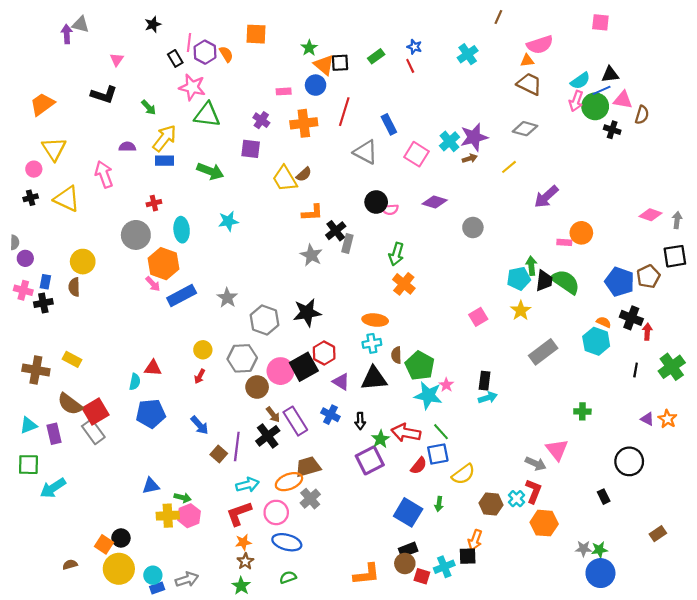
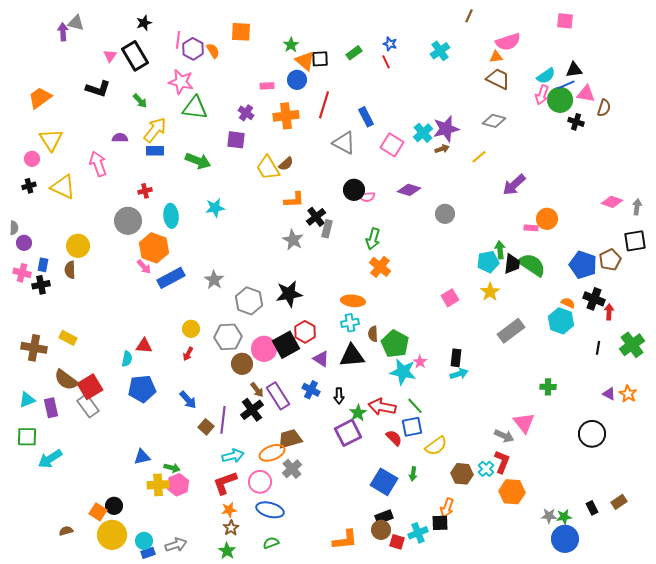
black rectangle: (175, 58) -> (135, 56), moved, size x1.8
red semicircle: (419, 466) -> (394, 438), turned -84
black rectangle: (604, 497) -> (592, 508), moved

